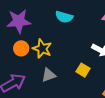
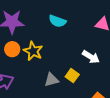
gray triangle: (49, 75) -> (51, 80), moved

